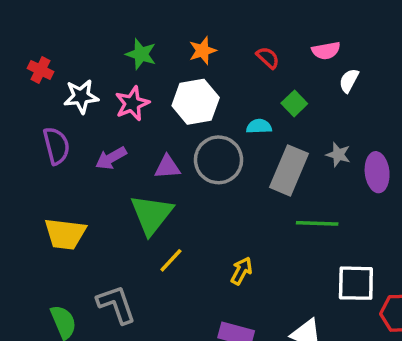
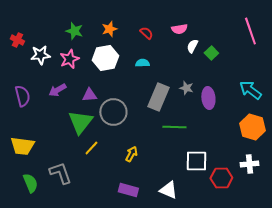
green square: (294, 103) -> (211, 53), moved
cyan semicircle: (259, 126) -> (142, 63), moved
purple semicircle: (56, 146) -> (22, 96), moved
gray circle: (218, 160) -> (113, 112), moved
yellow trapezoid: (65, 234) -> (22, 146), moved

